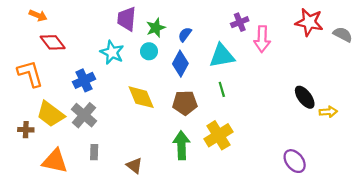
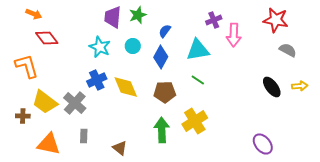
green star: (156, 28) -> (138, 15), moved
gray semicircle: (343, 34) -> (288, 50), moved
blue cross: (84, 80) -> (97, 80), moved
green line: (222, 89) -> (198, 80), turned -40
yellow arrow: (328, 112) -> (300, 86), moved

